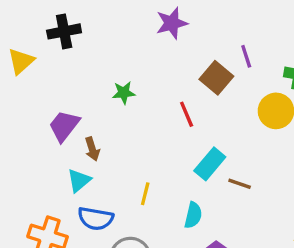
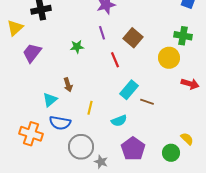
purple line: (246, 56) -> (102, 33), moved
purple trapezoid: (64, 126) -> (32, 53), moved
brown arrow: (92, 149) -> (68, 85), moved
cyan semicircle: (193, 215) -> (119, 121), turned 56

